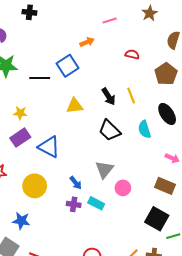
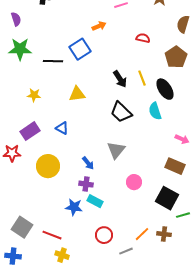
yellow triangle: (75, 106) -> (77, 94), moved
black ellipse: (167, 114) -> (165, 89), moved
purple rectangle: (20, 138) -> (30, 131), moved
blue triangle: (49, 147) -> (62, 128), size x0.6
pink circle: (123, 188) -> (134, 182), moved
cyan rectangle: (96, 203) -> (95, 201), moved
blue star: (21, 221) -> (74, 207), moved

